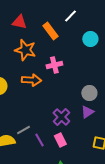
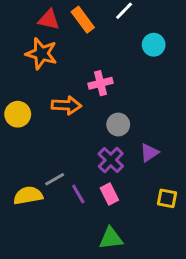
orange rectangle: (50, 31) -> (83, 20), moved
orange star: (25, 50) -> (41, 54), moved
gray circle: (89, 93) -> (118, 125), moved

